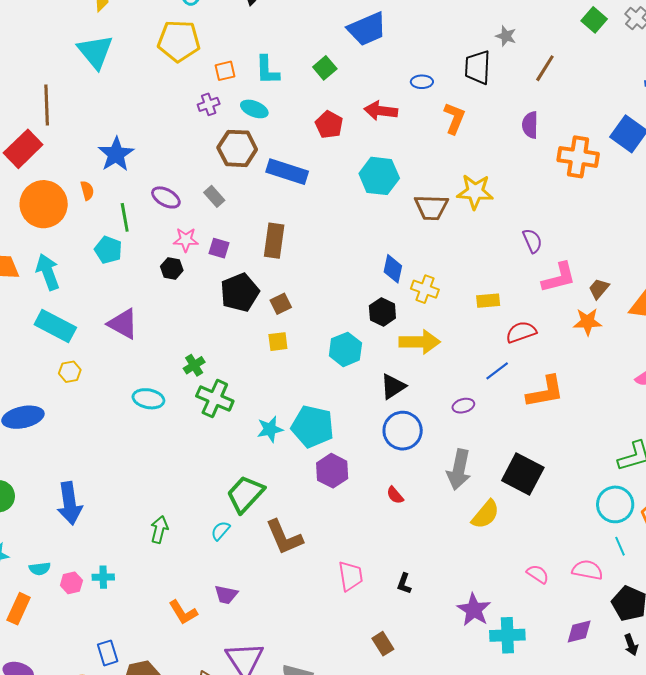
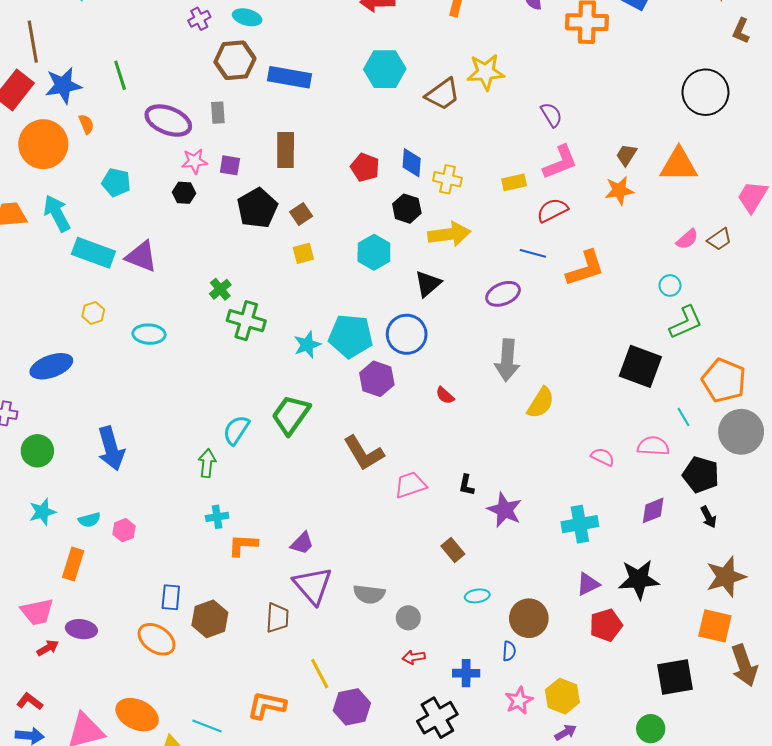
red pentagon: (329, 125) -> (365, 167), moved
blue star: (116, 154) -> (63, 85), moved, turned 30
gray rectangle: (214, 196) -> (218, 113), turned 45
purple ellipse: (166, 197) -> (168, 121), size x1.5
brown trapezoid: (431, 207) -> (443, 94), turned -30
green line: (125, 217) -> (120, 75), moved
pink L-shape: (559, 278) -> (560, 162), moved
cyan rectangle: (55, 326) -> (93, 253), moved
blue line: (497, 371) -> (533, 253), turned 60
cyan ellipse: (148, 399) -> (149, 334), moved
purple ellipse: (463, 406) -> (503, 294), size x1.5
blue circle: (403, 431) -> (407, 334), moved
black square: (523, 474) -> (640, 366), moved
cyan circle: (615, 504) -> (670, 285), moved, size x0.6
cyan semicircle: (220, 531) -> (236, 430), moved, size x1.4
brown L-shape: (284, 537) -> (364, 453), moved
pink trapezoid: (351, 576) -> (410, 485), turned -92
cyan cross: (103, 577) -> (217, 517), moved
purple trapezoid: (226, 595) -> (302, 543), moved, turned -50
purple star: (474, 610) -> (505, 510), moved
orange L-shape: (183, 612) -> (243, 545), turned 132
blue rectangle: (108, 653) -> (171, 597), turned 30

